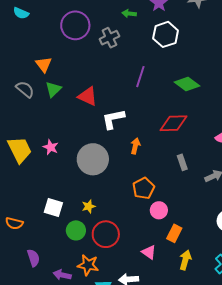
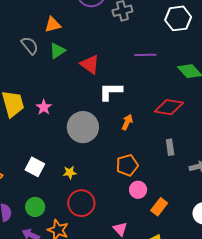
orange triangle: (44, 64) -> (53, 25), turned 42
purple line: (140, 77) -> (145, 55), turned 60
green circle: (76, 230) -> (35, 207), moved
orange rectangle: (174, 233) -> (159, 207), moved

